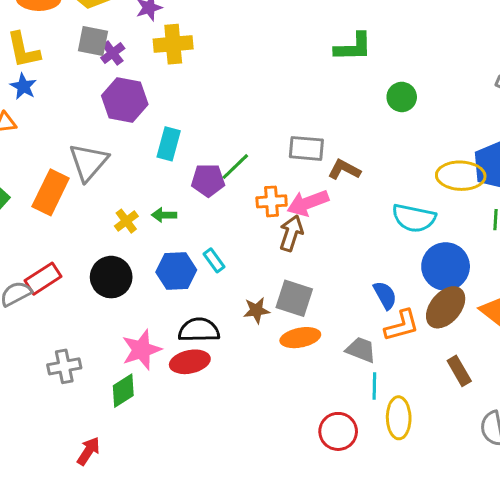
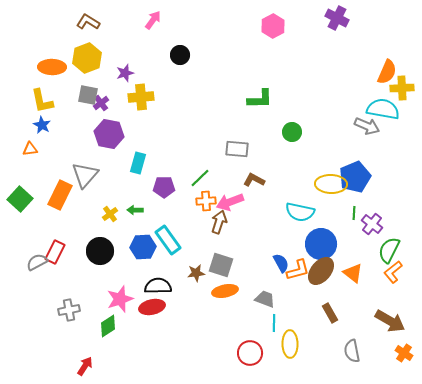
gray rectangle: (306, 148) -> (237, 149), moved
green line: (235, 167) -> (200, 178), moved
cyan rectangle: (214, 260) -> (168, 240), size x1.8
red rectangle: (43, 279) -> (55, 252), turned -30
orange L-shape: (402, 325) -> (298, 270), moved

